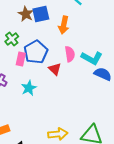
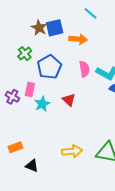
orange arrow: (64, 25) -> (78, 39), turned -96
pink rectangle: (21, 59) -> (30, 90), moved
red triangle: (55, 69) -> (69, 100), moved

